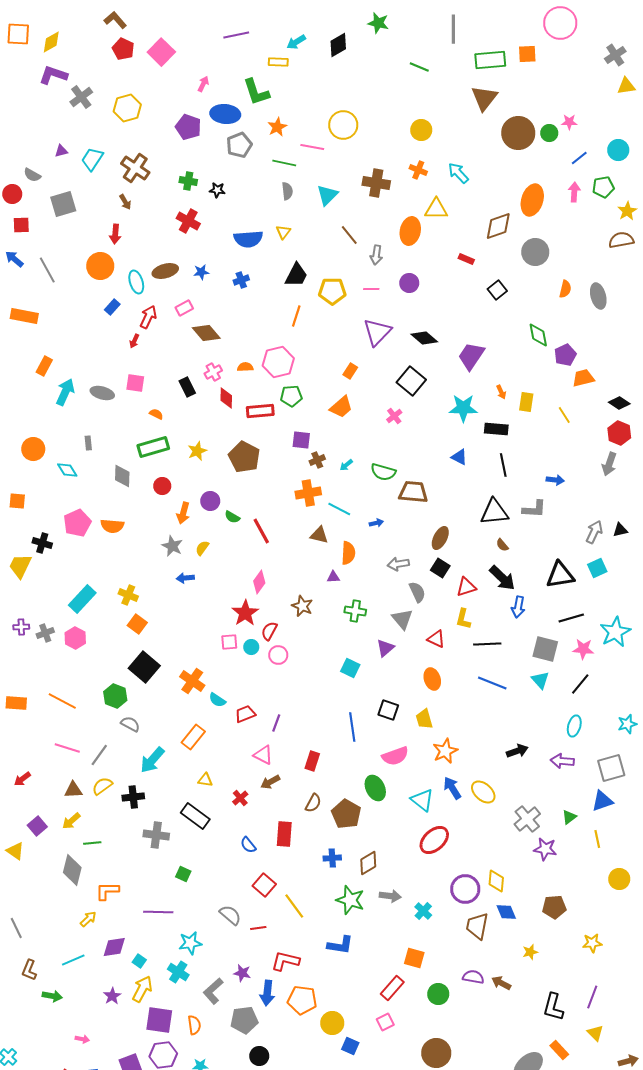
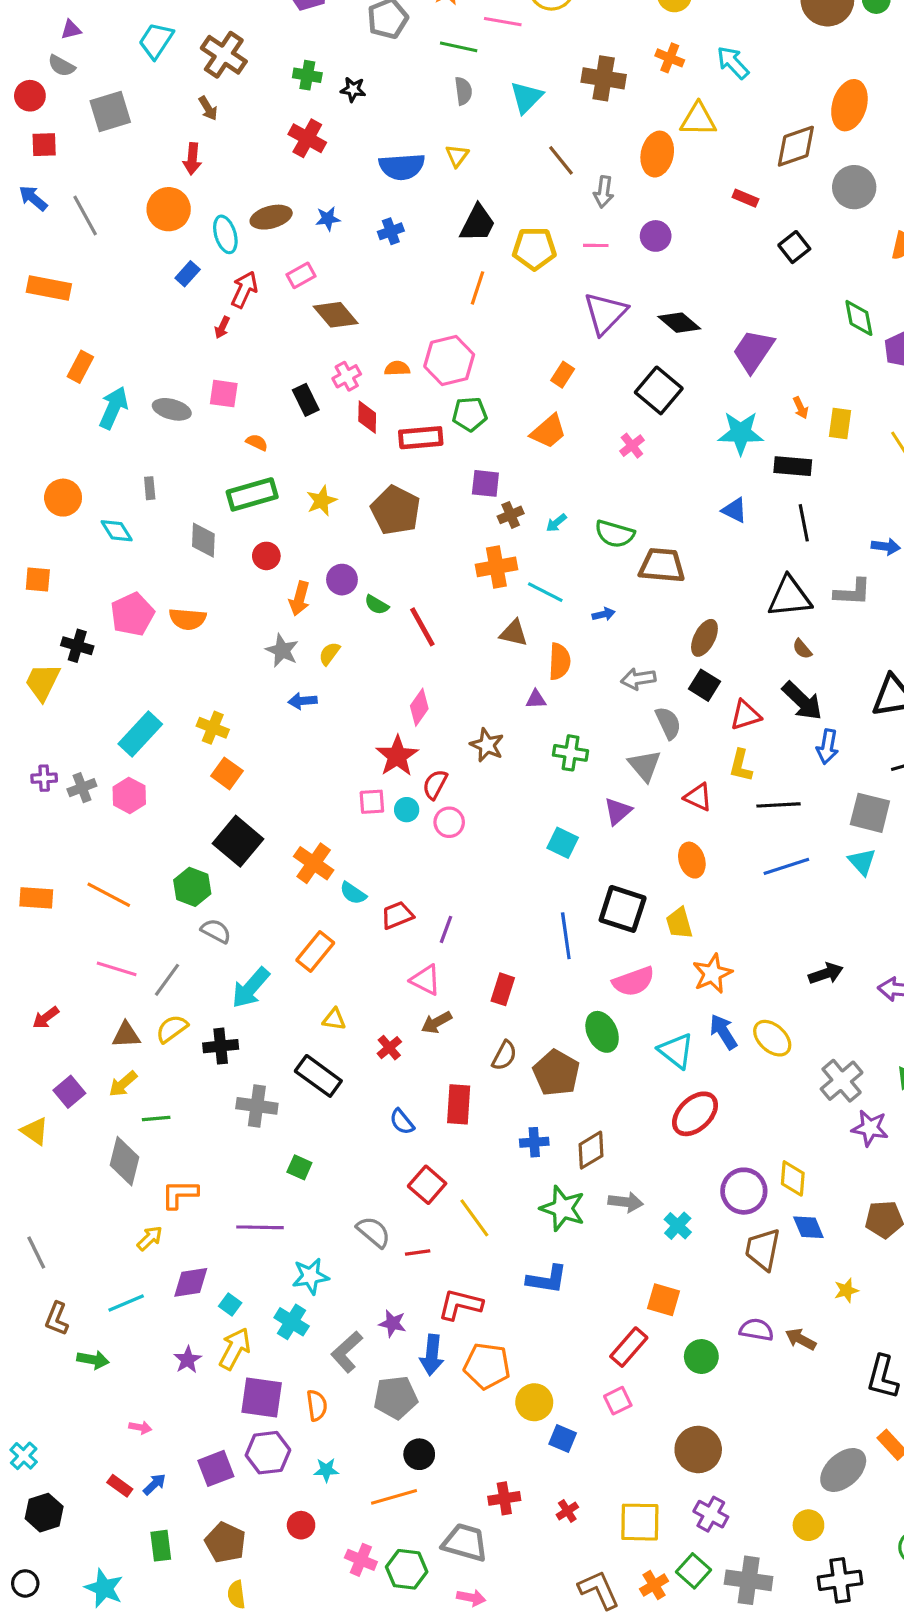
purple triangle: (61, 151) -> (71, 30), moved
blue line: (492, 683) -> (786, 866), turned -40
black square: (388, 710) -> (623, 909), size x1.4

